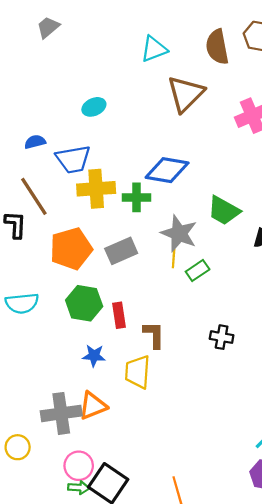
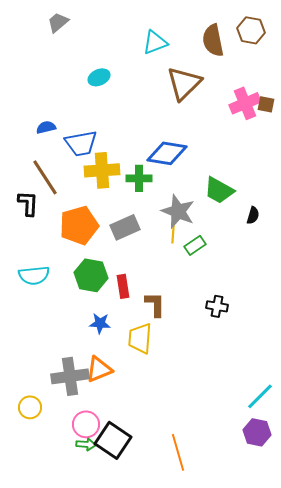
cyan ellipse: (94, 107) -> (99, 77), moved

